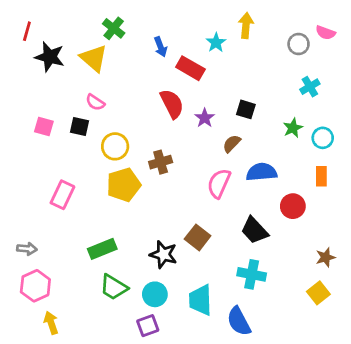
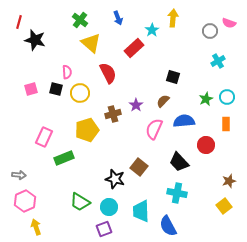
blue arrow: (161, 47) -> (118, 18), moved
yellow triangle: (94, 58) -> (91, 43), moved
red rectangle: (190, 68) -> (134, 48), turned -72
pink semicircle: (95, 102) -> (67, 72), turned -128
red semicircle: (172, 104) -> (108, 73), moved
purple star: (205, 118) -> (136, 105), moved
pink square: (44, 126) -> (31, 89), turned -32
green star: (293, 128) -> (206, 99), moved
yellow circle: (115, 146) -> (80, 93), moved
green rectangle: (102, 249) -> (64, 158), moved

